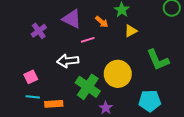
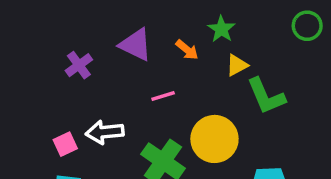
pink line: (88, 40) -> (163, 96), moved
green L-shape: (158, 60) -> (266, 96), moved
white arrow: (68, 61) -> (105, 132), moved

